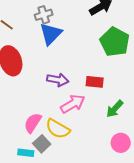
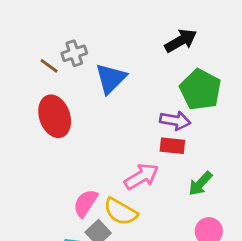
gray cross: (44, 15) -> (74, 53), moved
purple arrow: (58, 80) -> (175, 120), moved

